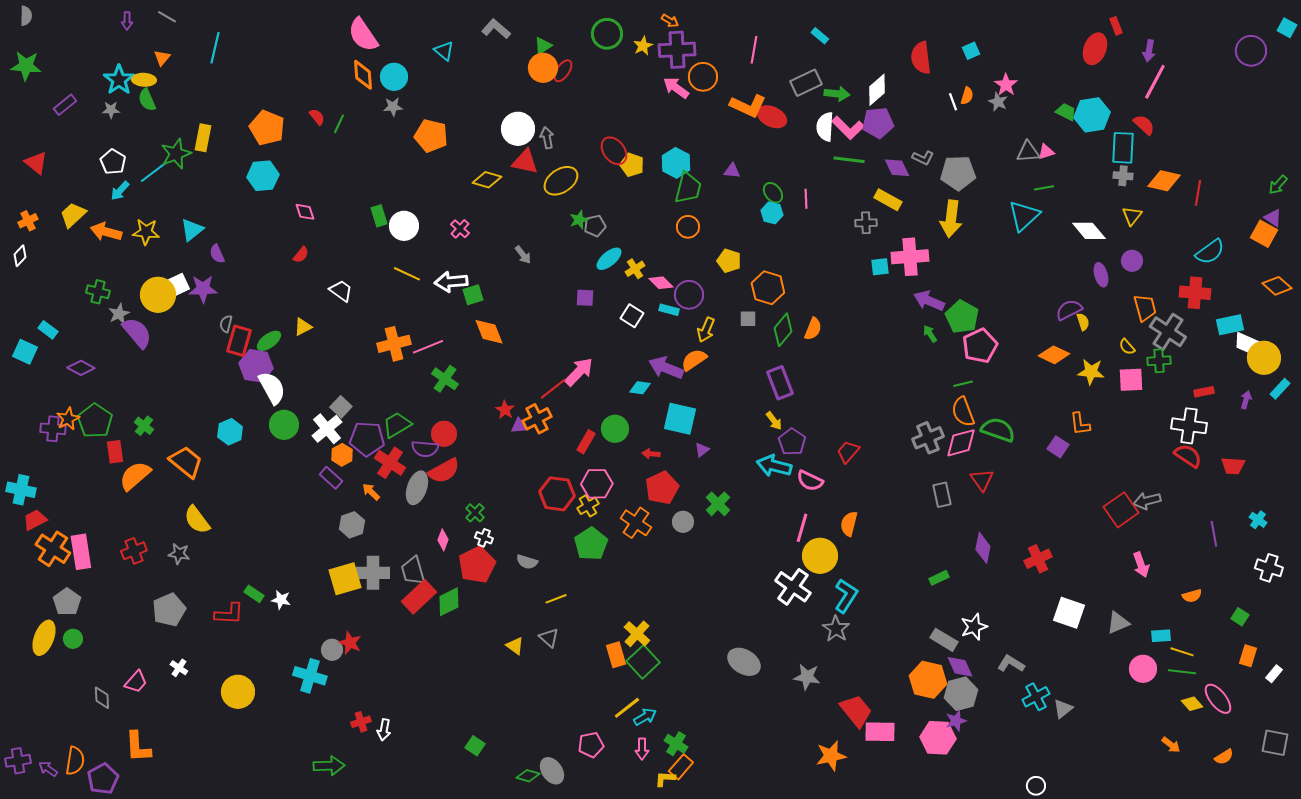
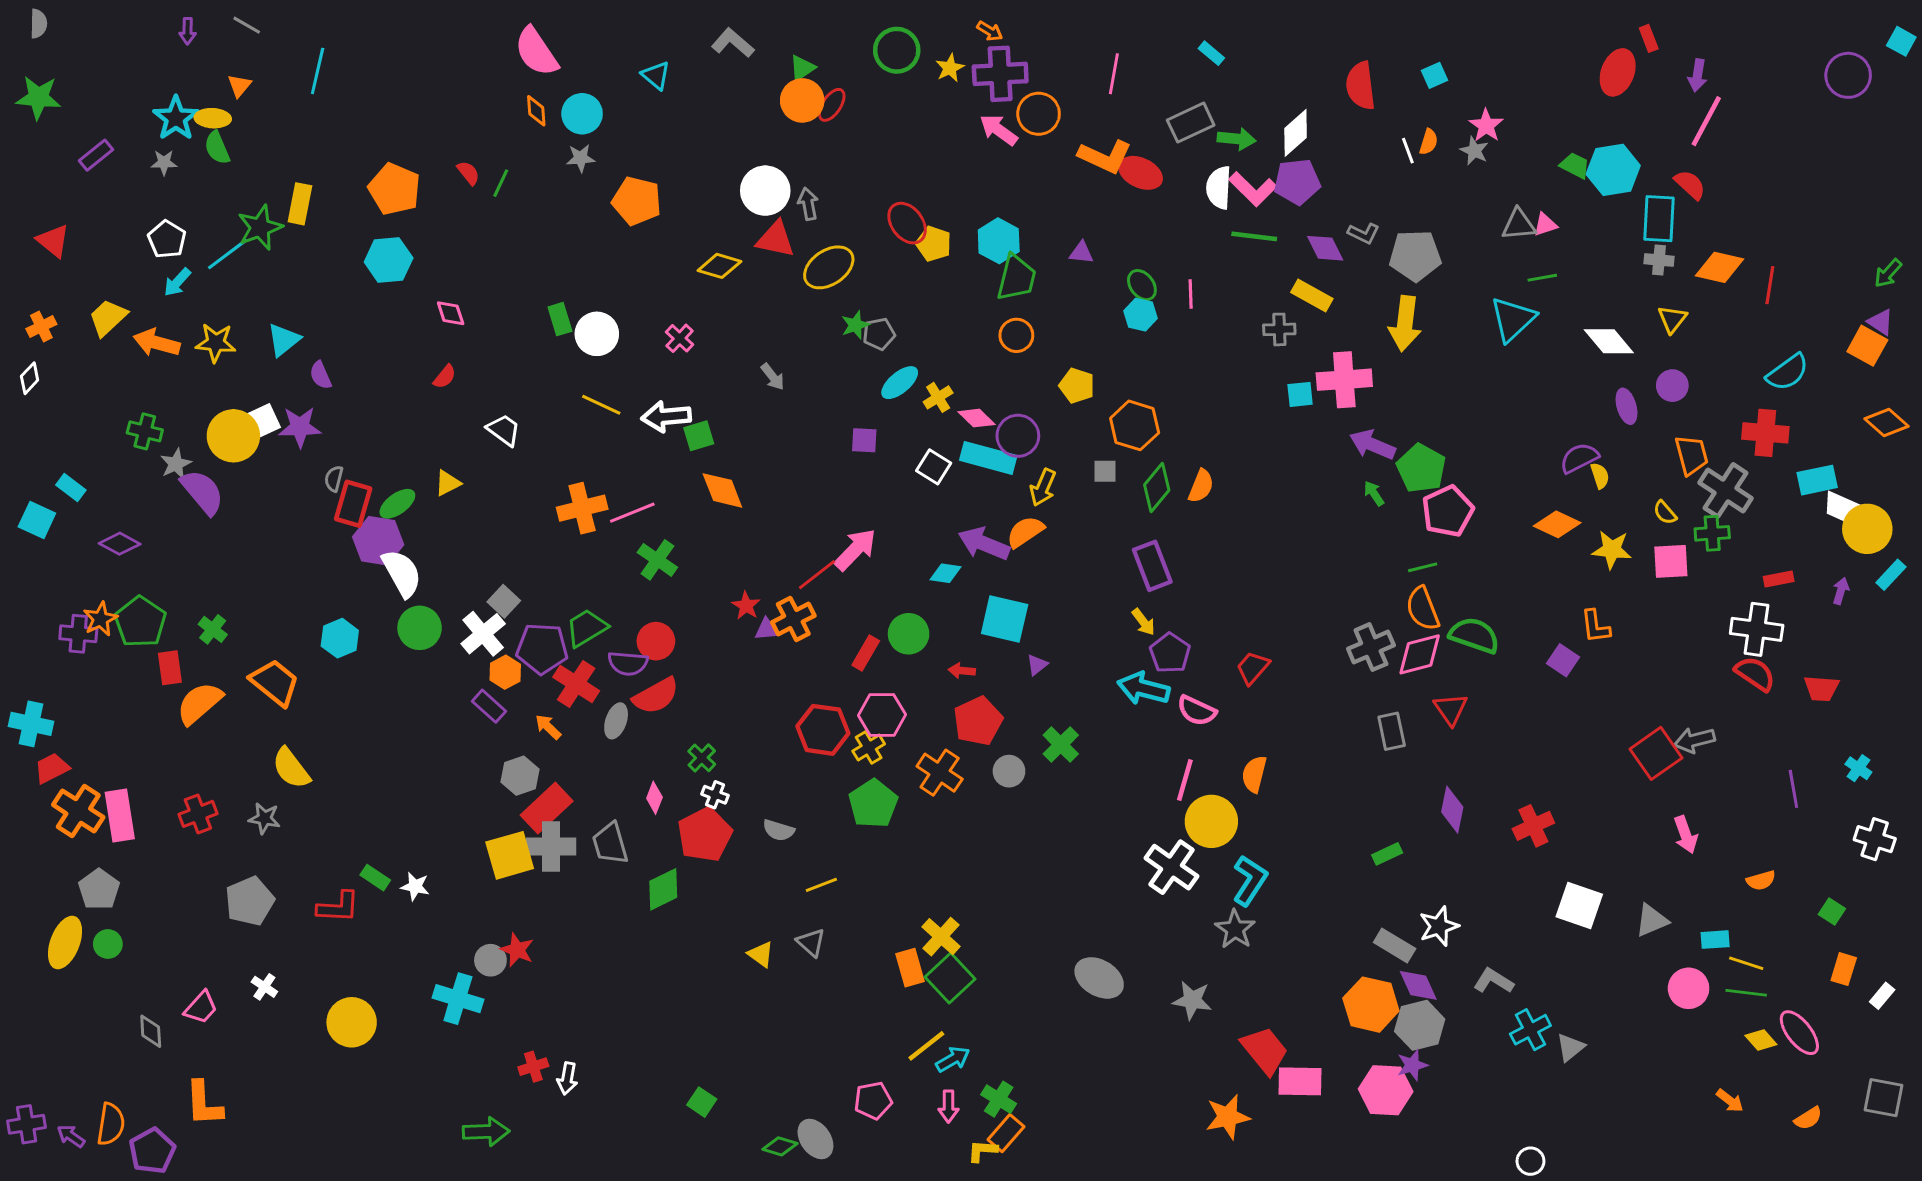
orange diamond: (363, 75) -> (536, 111), size x0.7
cyan rectangle: (669, 310) -> (988, 458), size x1.8
gray ellipse: (417, 488) -> (616, 721), size x0.7
red rectangle: (419, 597) -> (547, 808), moved

